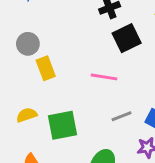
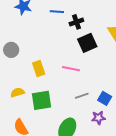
gray circle: (28, 44) -> (11, 50), moved
yellow rectangle: (46, 68) -> (39, 68), moved

